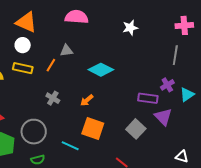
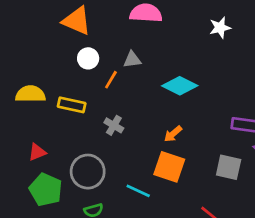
white circle: (23, 45) -> (88, 58), moved
yellow rectangle: (23, 68) -> (72, 105), moved
orange arrow: (87, 100) -> (173, 134), moved
gray square: (136, 129) -> (229, 167), turned -30

